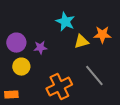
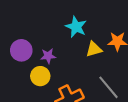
yellow circle: (21, 67) -> (40, 76), moved

